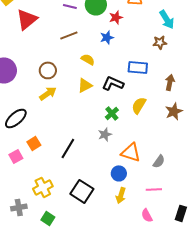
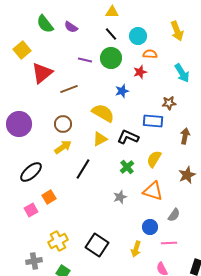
red star: (116, 17) -> (140, 72), moved
brown line: (69, 35) -> (69, 89), moved
brown star: (160, 42) -> (169, 103), moved
yellow semicircle: (88, 59) -> (103, 113), size x1.6
brown star: (174, 111) -> (187, 175), moved
gray star: (105, 134) -> (120, 197), moved
black line: (68, 148) -> (83, 169), moved
orange triangle: (131, 152) -> (153, 191), moved
blue circle: (119, 173) -> (150, 227), moved

